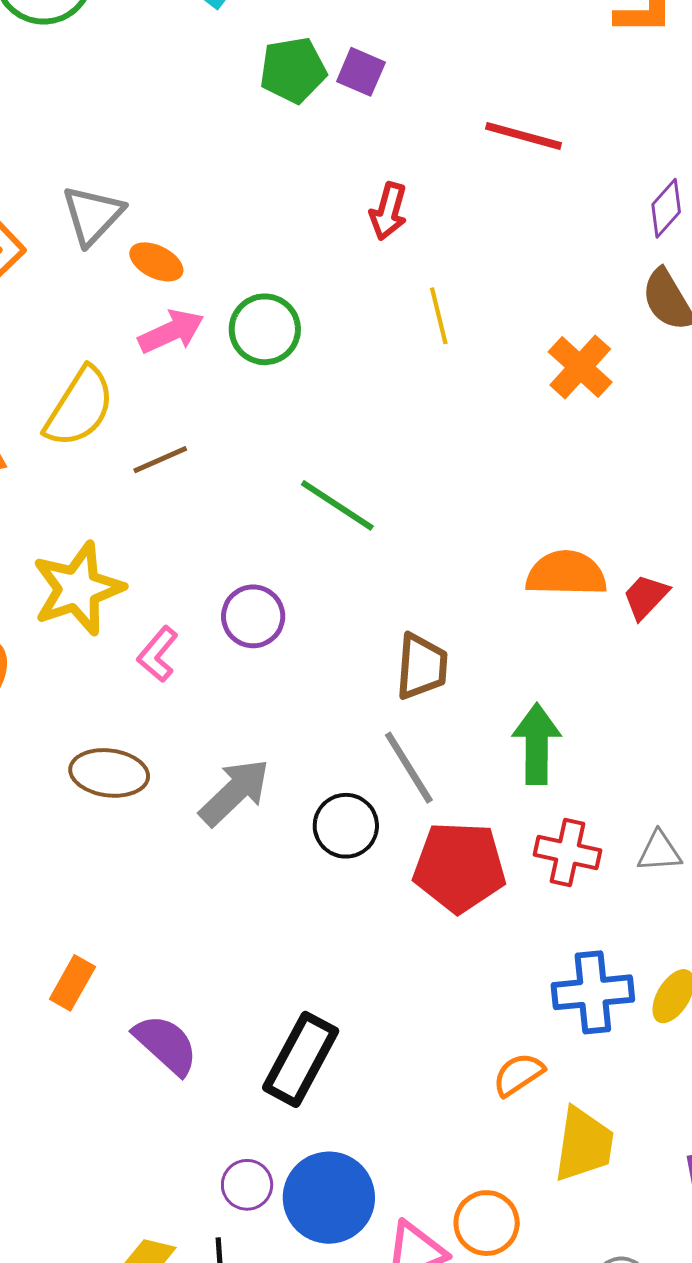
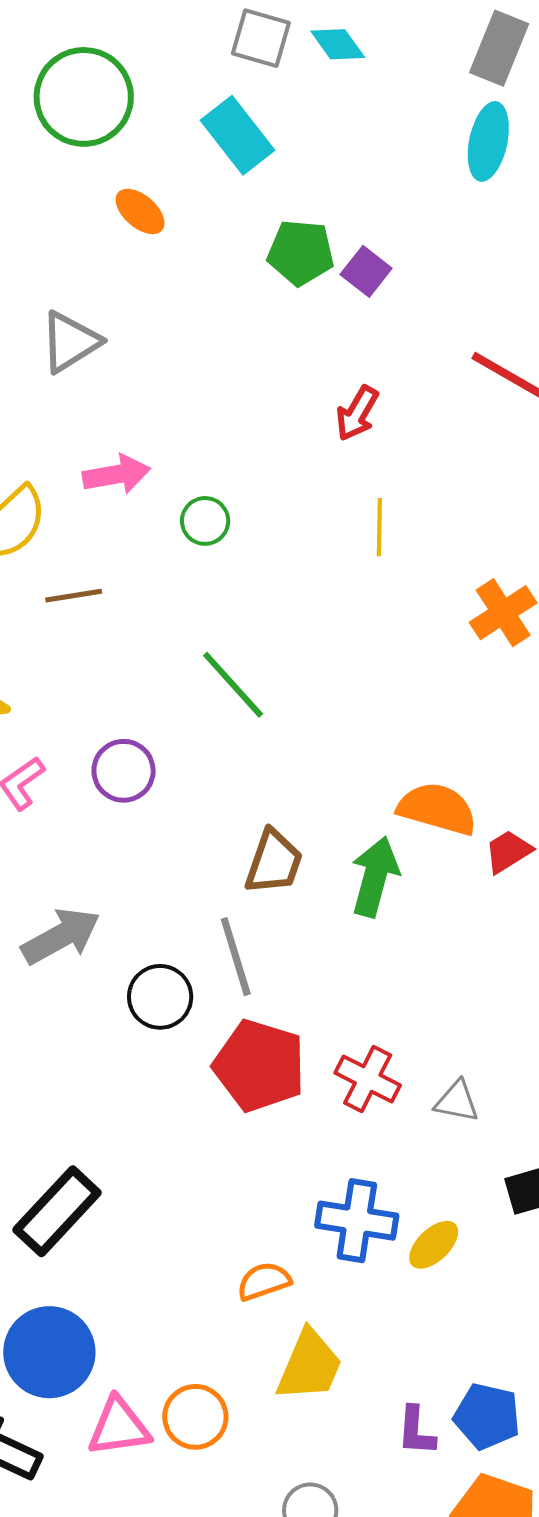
orange ellipse: (156, 262) -> (140, 211), moved
green circle: (265, 329) -> (205, 521), moved, size x0.7
green arrow: (537, 744) -> (375, 877), moved

